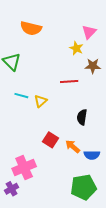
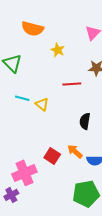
yellow star: (76, 48) -> (58, 50), moved
yellow triangle: (41, 101) -> (42, 104), turned -40
red square: (50, 140) -> (52, 156), moved

